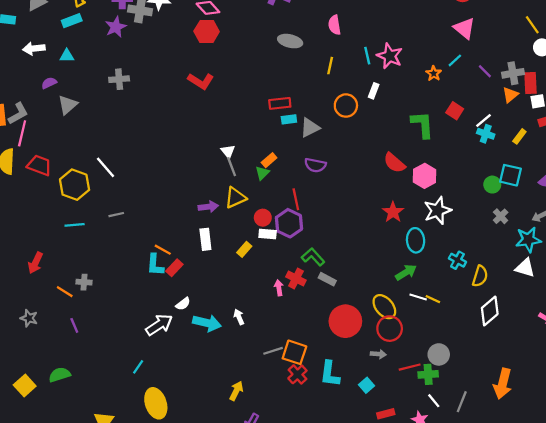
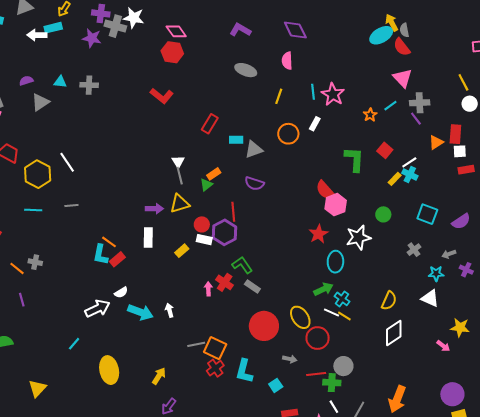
purple star: (116, 27) -> (92, 38), turned 30
white arrow: (34, 48) -> (37, 35), moved
cyan triangle: (67, 56) -> (60, 82), moved
gray cross: (513, 73) -> (420, 103), moved
red rectangle: (280, 103) -> (210, 124), moved, turned -60
yellow rectangle: (519, 136) -> (395, 179), moved
pink hexagon: (425, 176) -> (336, 205), moved
green circle: (492, 185) -> (383, 214), moved
cyan star: (528, 240) -> (436, 274), size x0.7
cyan cross: (457, 260) -> (342, 299), moved
red circle: (390, 329) -> (318, 338), moved
yellow ellipse: (156, 403) -> (109, 370), moved

